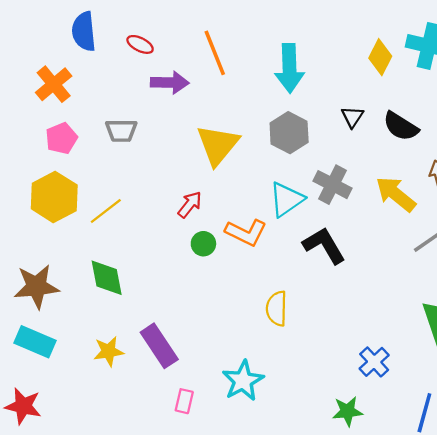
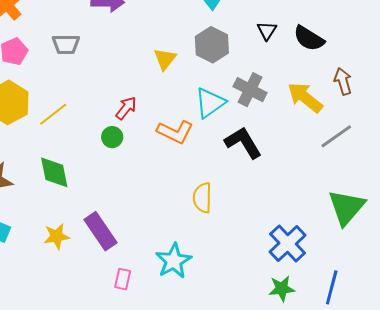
yellow triangle: (218, 145) -> (165, 59), moved, size x0.6
green circle: (203, 244) -> (112, 137), moved
blue cross: (374, 362) -> (288, 243), size x1.4
green star: (347, 411) -> (282, 289), moved

